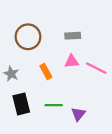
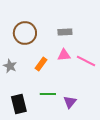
orange rectangle: (46, 71) -> (41, 64), turned 64
black rectangle: (21, 104) -> (19, 104), moved

